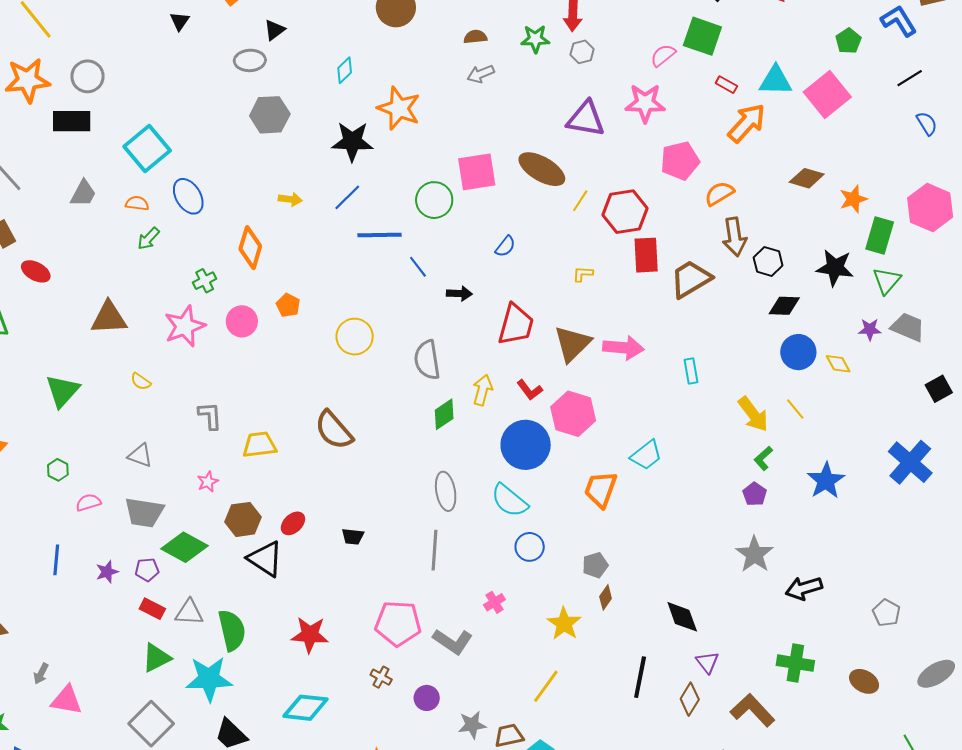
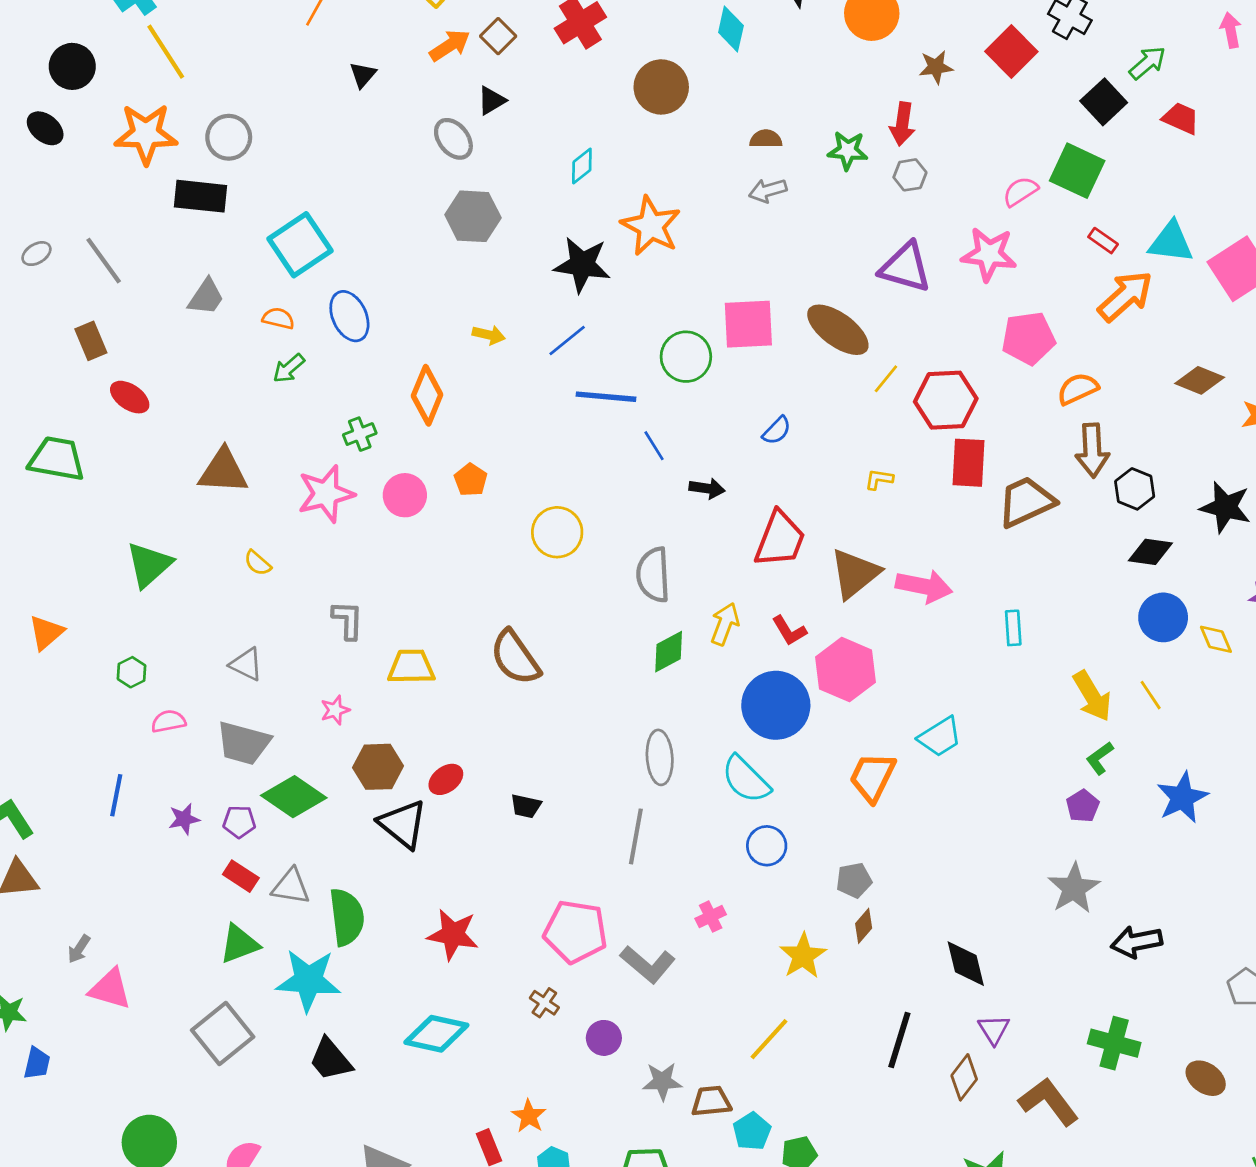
gray ellipse: (250, 60) -> (453, 139), turned 48

